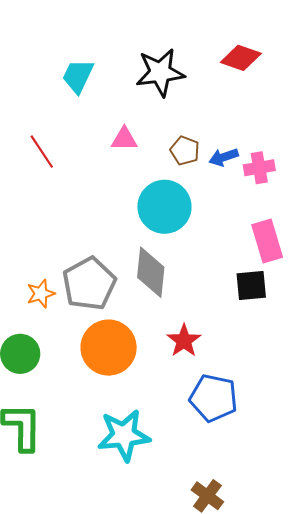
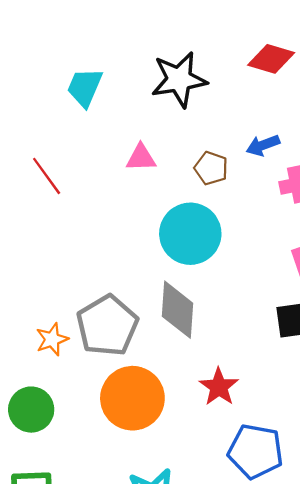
blue arrow: (224, 157) -> (263, 145), moved

